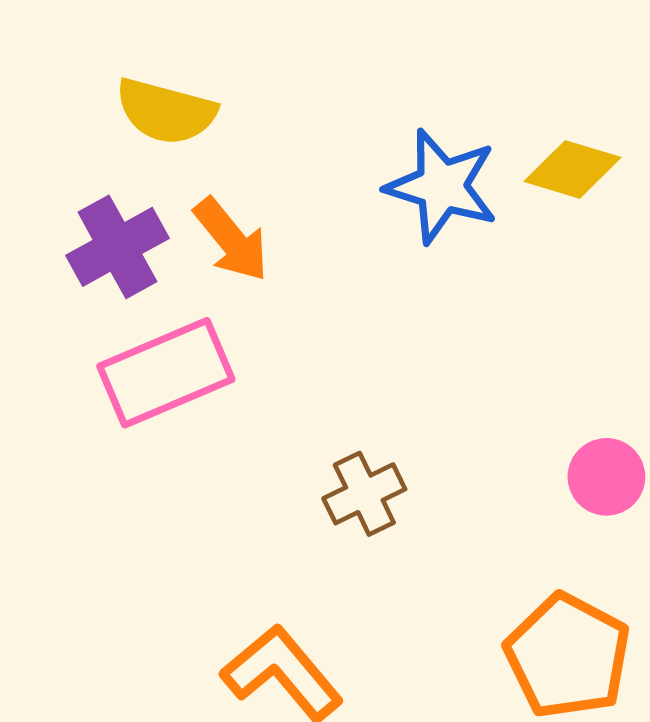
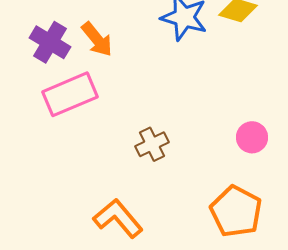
purple cross: (117, 247) -> (50, 42), turned -30

